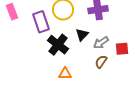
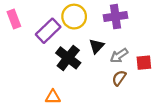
purple rectangle: (41, 22) -> (48, 31), turned 65
orange triangle: (65, 74) -> (53, 97), moved

